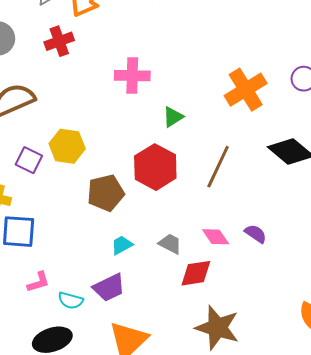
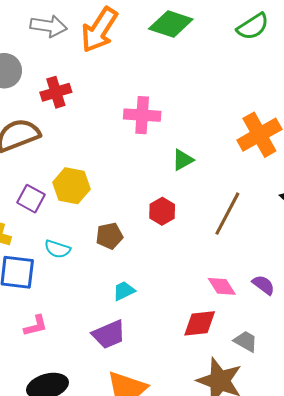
red cross: (59, 41) -> (56, 92), moved
red hexagon: (155, 167) -> (162, 211), size x0.6
brown pentagon: (106, 193) -> (109, 236), size x0.7
gray trapezoid: (170, 244) -> (246, 341), moved
cyan semicircle: (71, 300) -> (57, 249), moved

